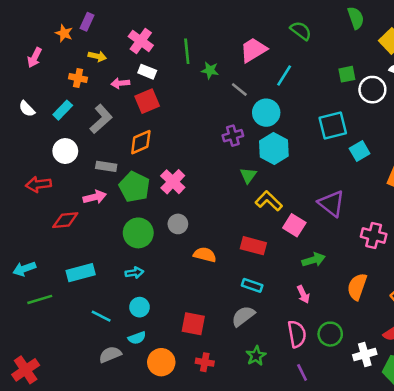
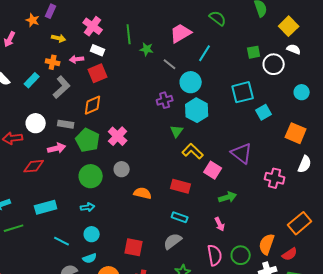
orange cross: (78, 78) -> (53, 62), moved
white circle: (65, 151) -> (36, 123), moved
orange semicircle: (357, 287) -> (267, 244), moved

